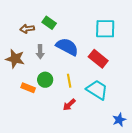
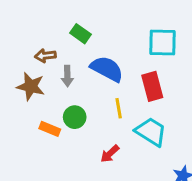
brown arrow: (27, 29) -> (45, 56), moved
red rectangle: (98, 59) -> (152, 86), turned 36
yellow line: (69, 81) -> (119, 108), moved

